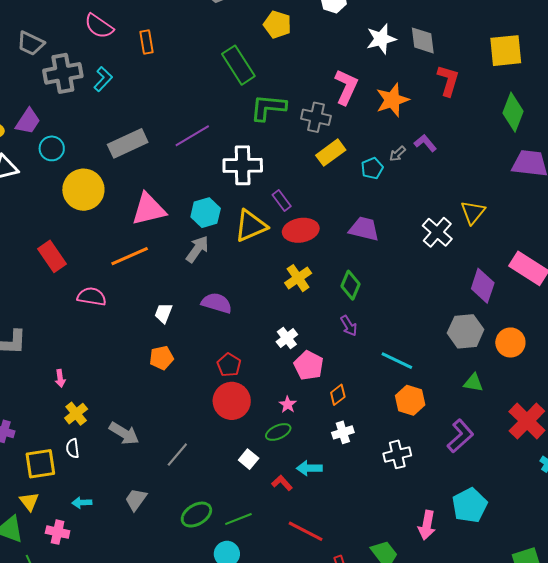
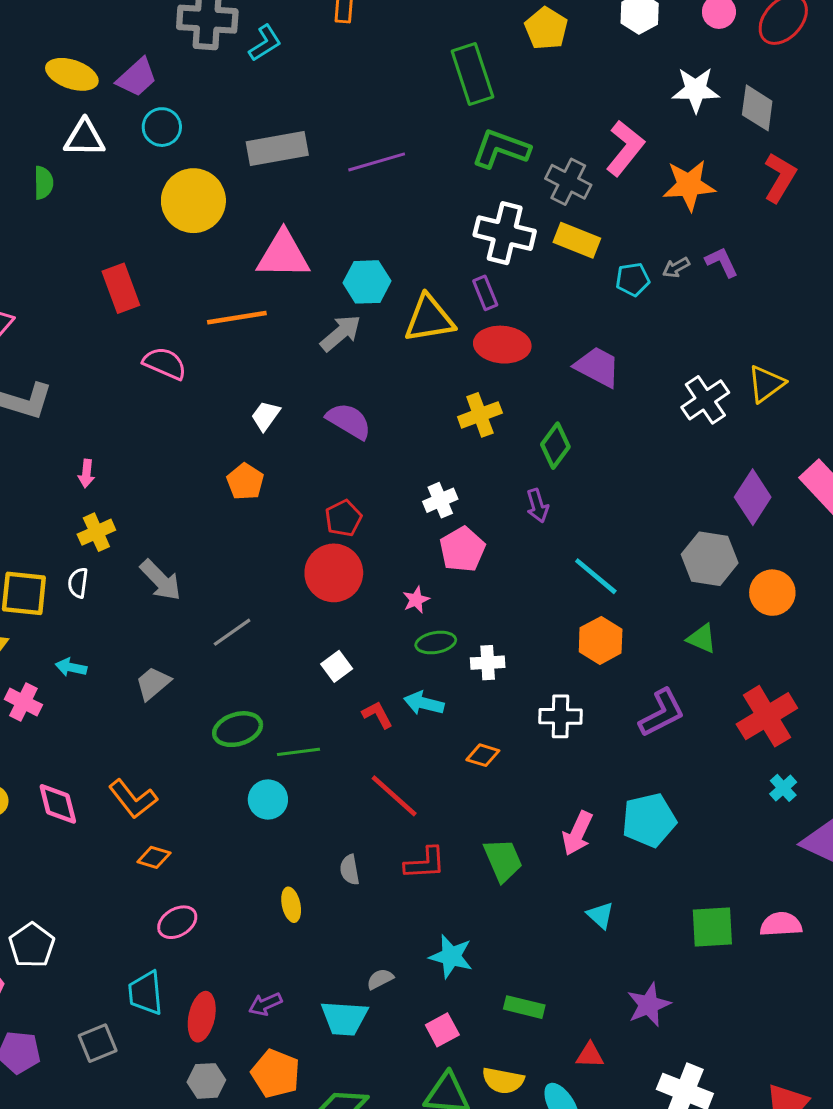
yellow rectangle: (331, 153) -> (577, 240), turned 44
white cross: (243, 165) -> (505, 233), moved
orange pentagon: (161, 358) -> (245, 482), turned 30
orange diamond: (338, 395) -> (483, 755), moved, turned 40
green ellipse: (278, 432) -> (436, 643), moved

